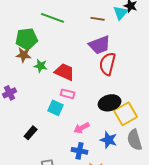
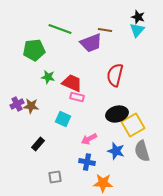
cyan triangle: (121, 13) -> (137, 30), moved
purple trapezoid: (100, 45) -> (91, 43), moved
brown star: (24, 55) -> (31, 106), moved
pink rectangle: (68, 94) -> (77, 97), moved

